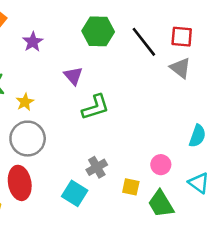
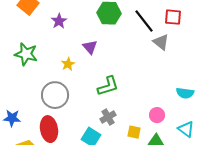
gray triangle: (180, 68) -> (161, 42), moved
yellow star: (25, 102) -> (68, 64), moved
green L-shape: (95, 107) -> (108, 86), moved
cyan semicircle: (197, 136) -> (185, 93), turned 78

